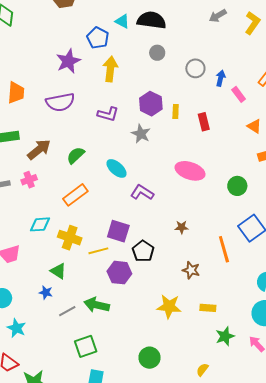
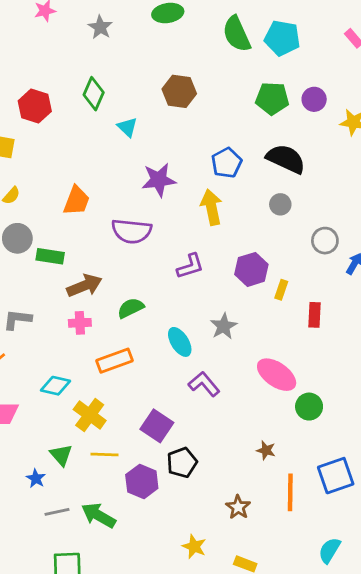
cyan triangle: (122, 21) -> (127, 127), moved
blue pentagon: (98, 38) -> (227, 163), moved
yellow arrow: (110, 69) -> (211, 207), turned -35
purple L-shape: (108, 114) -> (190, 266), turned -50
gray star: (141, 134) -> (224, 326), moved
pink cross: (29, 180) -> (80, 323), moved
green circle: (237, 186) -> (309, 407), moved
brown star: (182, 227) -> (266, 450), moved
yellow line: (98, 251) -> (105, 455), moved
yellow star: (169, 306) -> (194, 547), size x0.7

